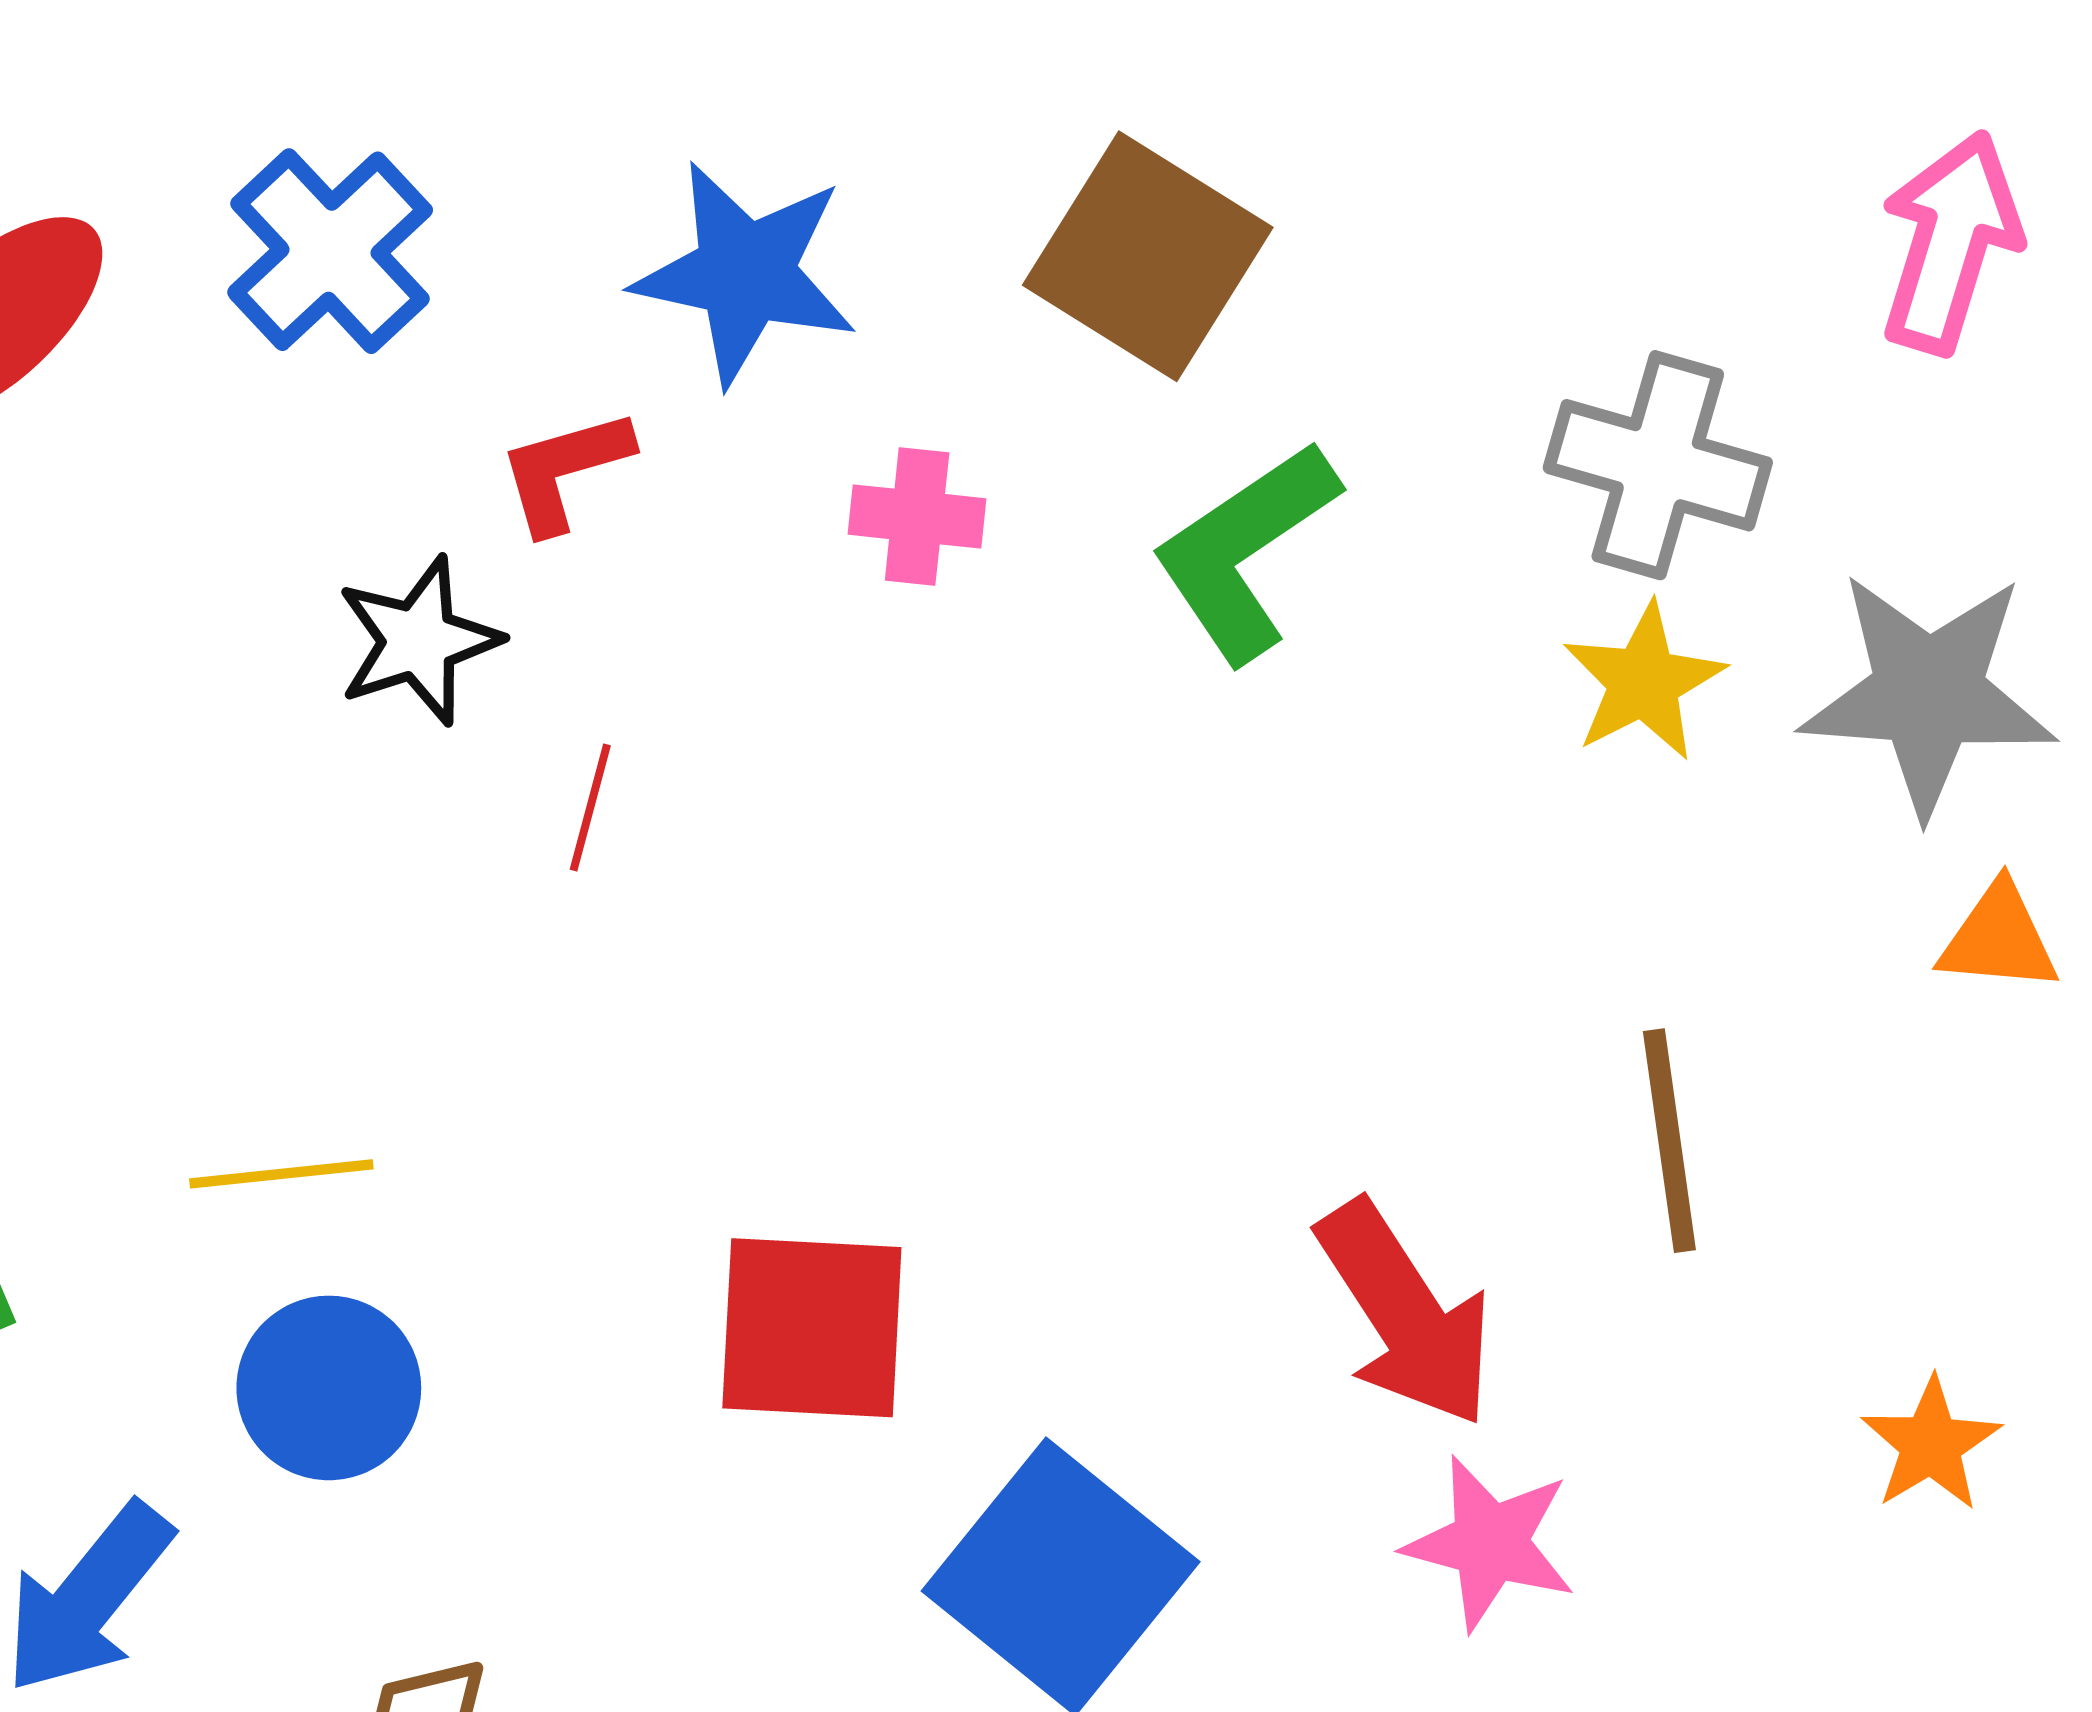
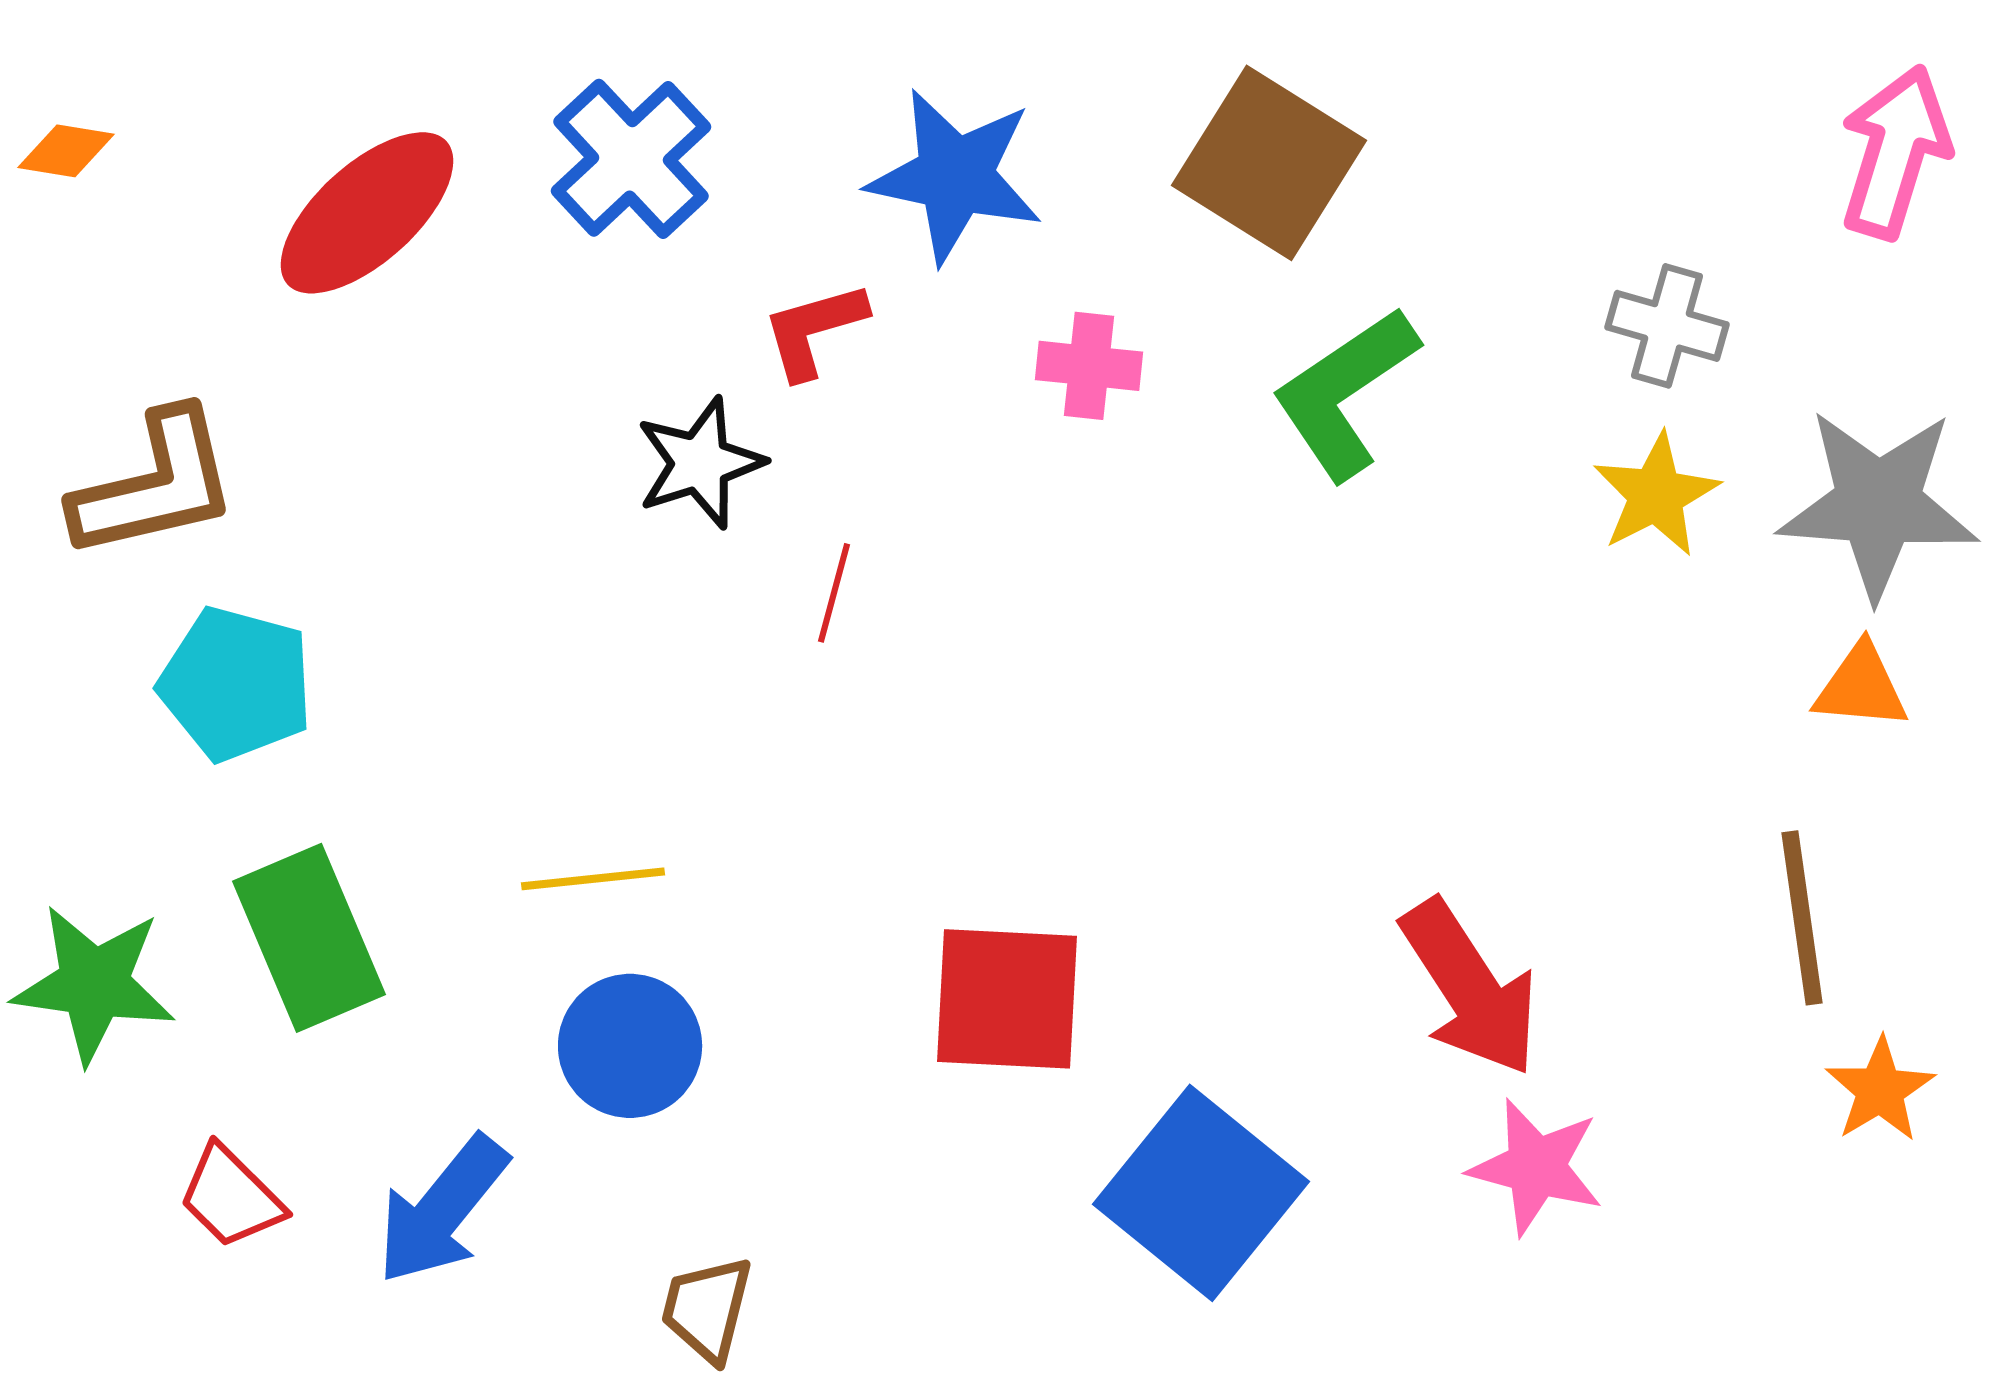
gray cross: (1658, 465) -> (1667, 326), size x0.7
orange triangle: (1999, 938) -> (1861, 687), moved
brown line: (1669, 1141) -> (1802, 918), moved

